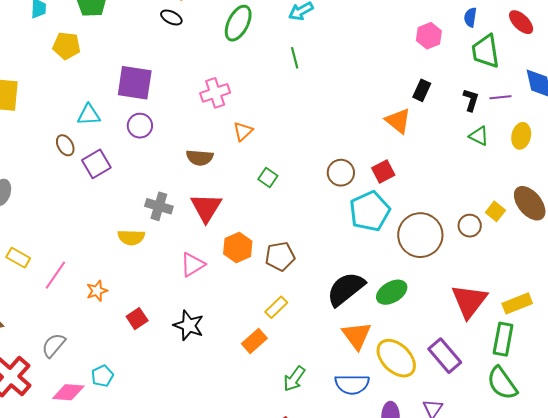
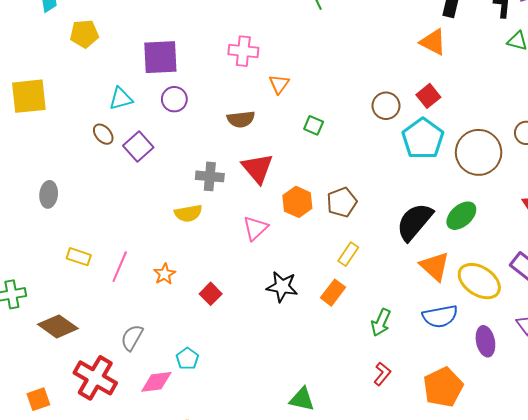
pink cross: (215, 93) -> (243, 51), turned 36
black star: (189, 325) -> (282, 287), moved

